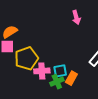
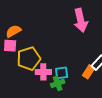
pink arrow: (76, 17) -> (81, 20), size x1.6
orange rectangle: (71, 78) -> (89, 72), moved

